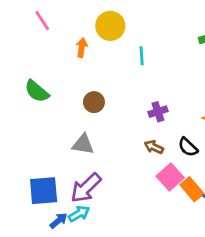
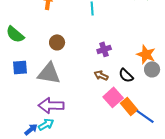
gray triangle: (83, 144) -> (49, 73), size x1.4
purple arrow: (86, 188) -> (51, 105), turned 45
blue square: (44, 191) -> (20, 67), moved, size x0.7

